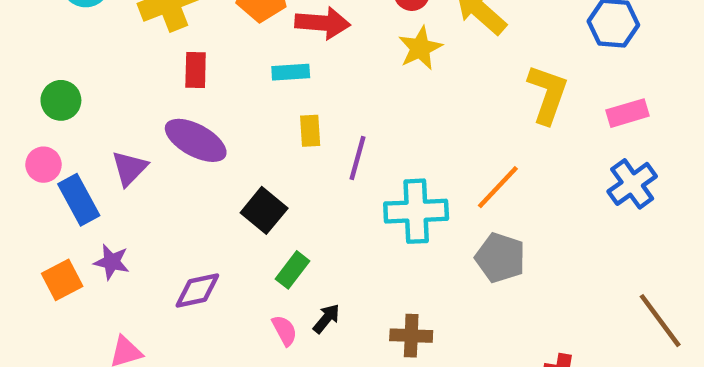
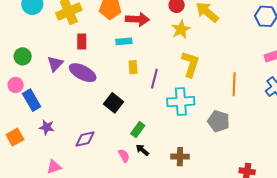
yellow L-shape: (548, 94) -> (190, 64), moved
purple triangle: (129, 168) -> (55, 64), moved
orange line: (498, 187) -> (234, 84), moved, turned -40
green rectangle: (292, 270) -> (138, 130), moved
orange square: (62, 280) -> (15, 137), moved
black arrow: (326, 319) -> (142, 150), turned -88

